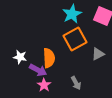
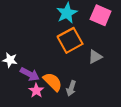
orange semicircle: (49, 58) -> (53, 82), moved, turned -42
gray arrow: (76, 83) -> (71, 88), turned 48

